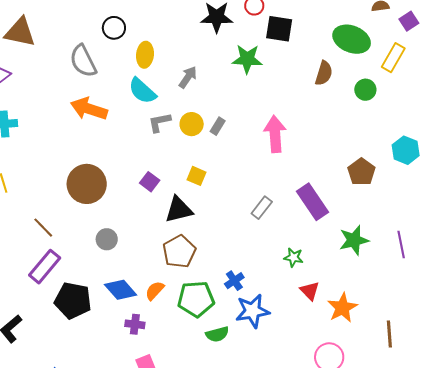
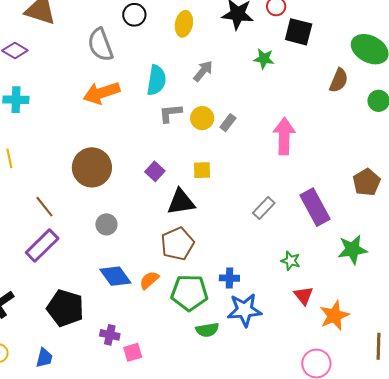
yellow ellipse: (145, 55) -> (184, 24), moved
green star: (247, 59) -> (264, 59), size x0.7
cyan semicircle: (142, 91) -> (156, 80), turned -128
orange arrow: (89, 109) -> (102, 93), turned -42
yellow square: (196, 176) -> (202, 170), turned -30
blue cross: (234, 281) -> (229, 278), turned 30
black pentagon: (73, 301) -> (65, 308), moved
purple cross: (135, 324) -> (110, 335), moved

